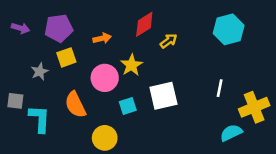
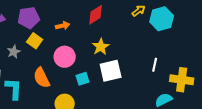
yellow arrow: (169, 41) -> (139, 11), moved
yellow square: (66, 57) -> (35, 41), turned -35
yellow star: (132, 65) -> (101, 47), moved
yellow cross: (254, 107) -> (182, 80), turned 30

